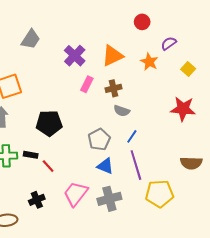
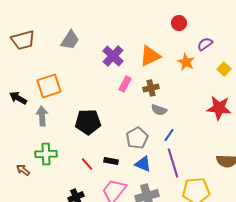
black rectangle: (31, 155) -> (111, 161), moved

